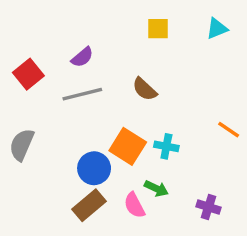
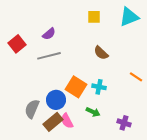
cyan triangle: (217, 29) -> (129, 17), size x1.5
brown semicircle: (145, 89) -> (101, 53), moved
gray semicircle: (22, 145) -> (32, 109), moved
pink semicircle: (134, 205) -> (67, 121), moved

